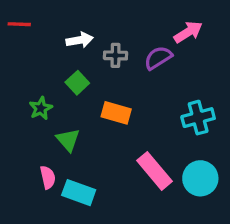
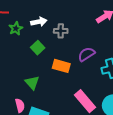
purple semicircle: (158, 58) -> (86, 54), moved
green star: (41, 108) -> (16, 28), moved

